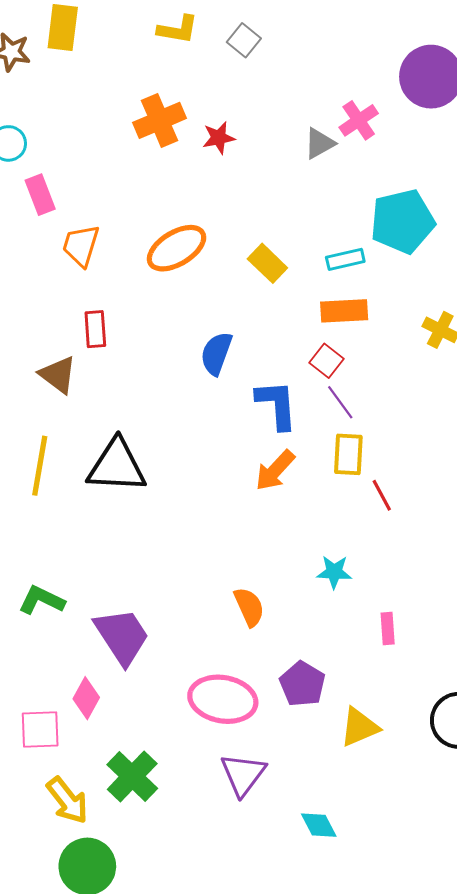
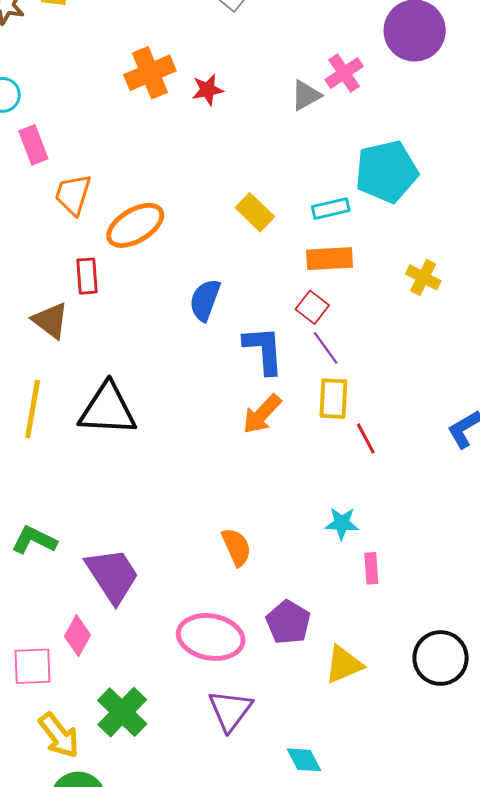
orange ellipse: (177, 248) -> (135, 225), moved
cyan star: (334, 572) -> (342, 523), moved

